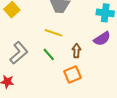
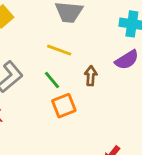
orange square: (73, 74) -> (64, 106), moved

